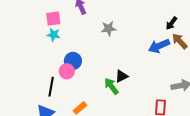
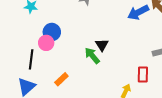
black triangle: (122, 76) -> (102, 45), turned -32

